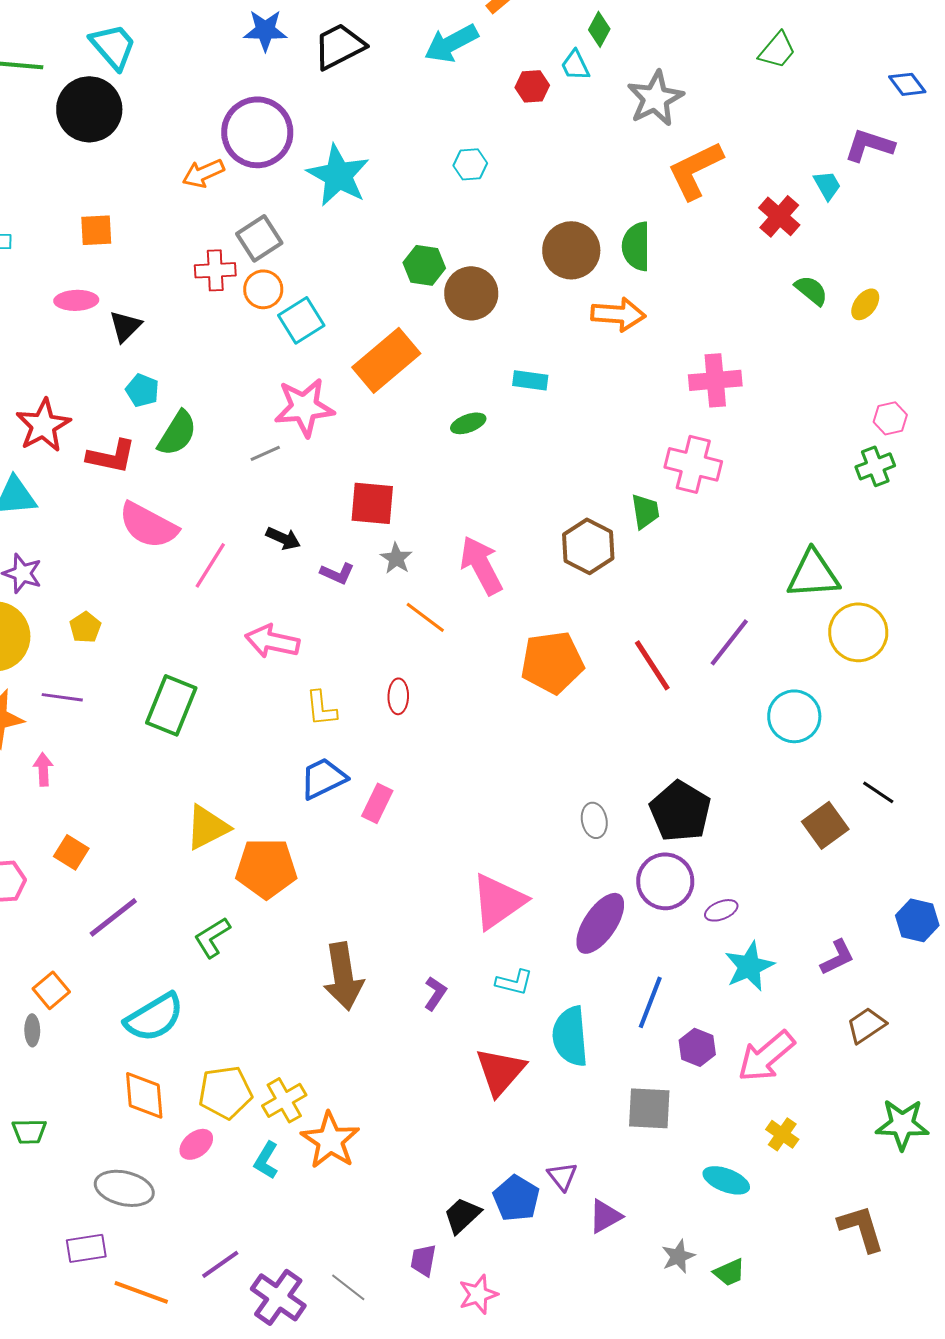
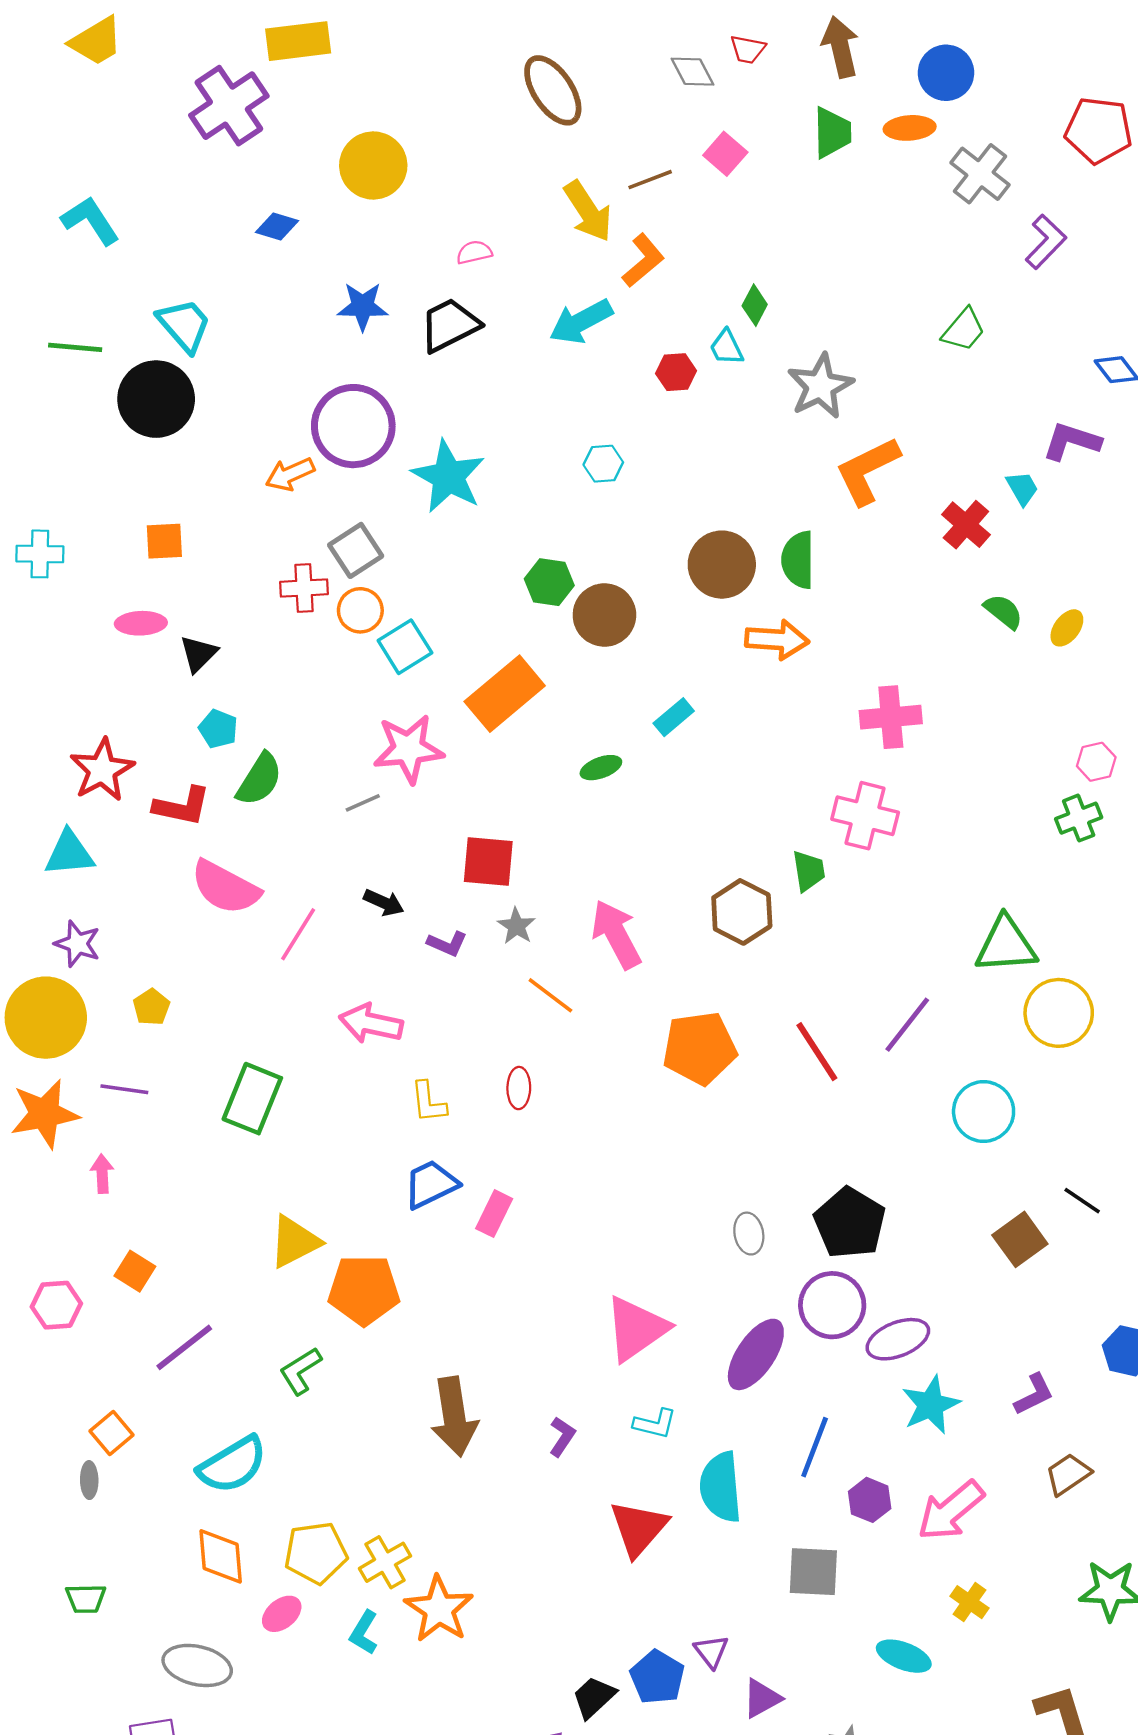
cyan rectangle: (530, 380) -> (674, 717), turned -48
purple ellipse: (721, 910) -> (898, 1339), size x1.6

